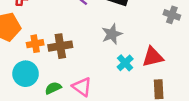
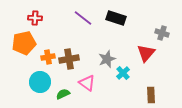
gray star: (112, 34) -> (107, 59), moved
red triangle: (153, 57) -> (146, 53), moved, turned -36
pink triangle: (82, 87) -> (87, 83), moved

